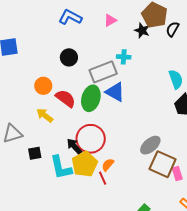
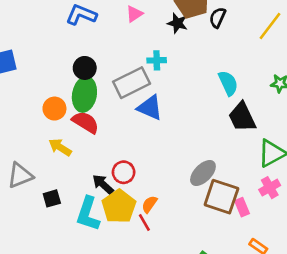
green ellipse: (91, 98) -> (84, 94), moved
red circle: (91, 139) -> (124, 172), size x0.6
cyan L-shape: (61, 167) -> (88, 214), turned 36

